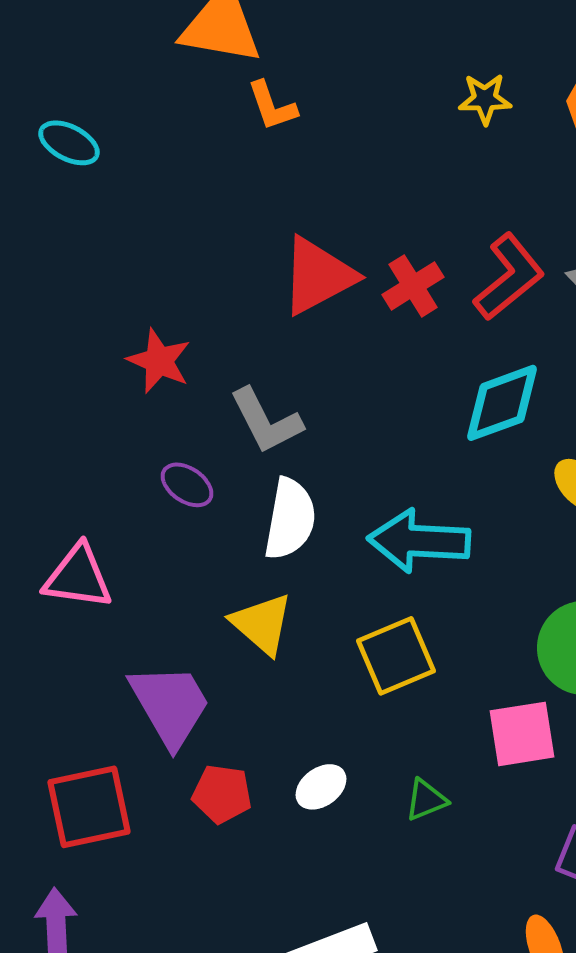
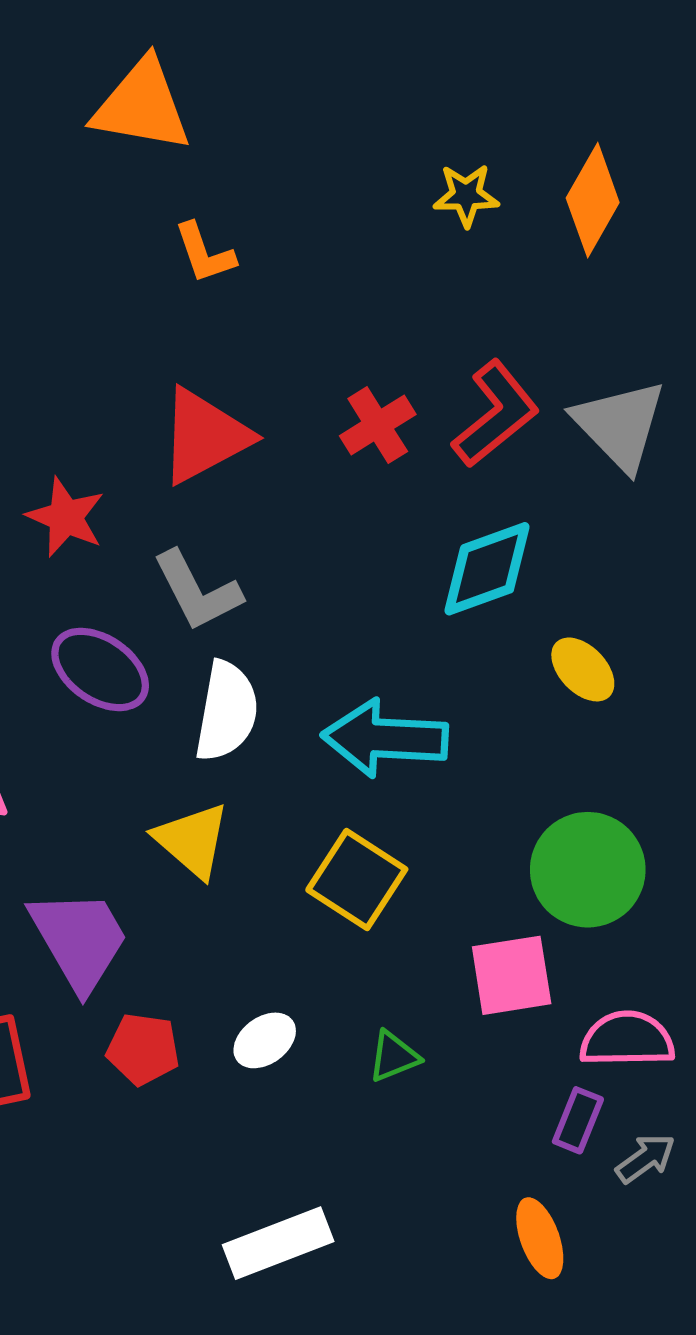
orange L-shape: (272, 106) -> (204, 253), moved
red triangle: (318, 276) -> (204, 436), moved
purple ellipse: (187, 485) -> (100, 669), size x1.5
yellow square: (396, 656) -> (357, 880), turned -34

